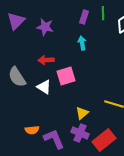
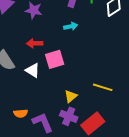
cyan arrow: (82, 43) -> (71, 26), turned 88

